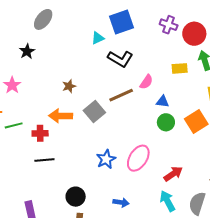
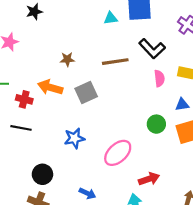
black L-shape: (120, 59) -> (152, 49), moved
pink semicircle: (146, 82) -> (159, 78), moved, turned -56
brown line: (121, 95) -> (115, 62), moved
blue triangle: (163, 102) -> (182, 105), moved, turned -32
blue star: (106, 159) -> (74, 138), moved

